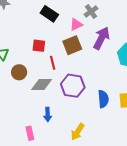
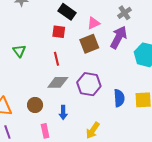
gray cross: (91, 11) -> (125, 13), moved
red square: (39, 46) -> (59, 32), moved
red line: (53, 63) -> (57, 59), moved
brown circle: (19, 72) -> (35, 105), moved

